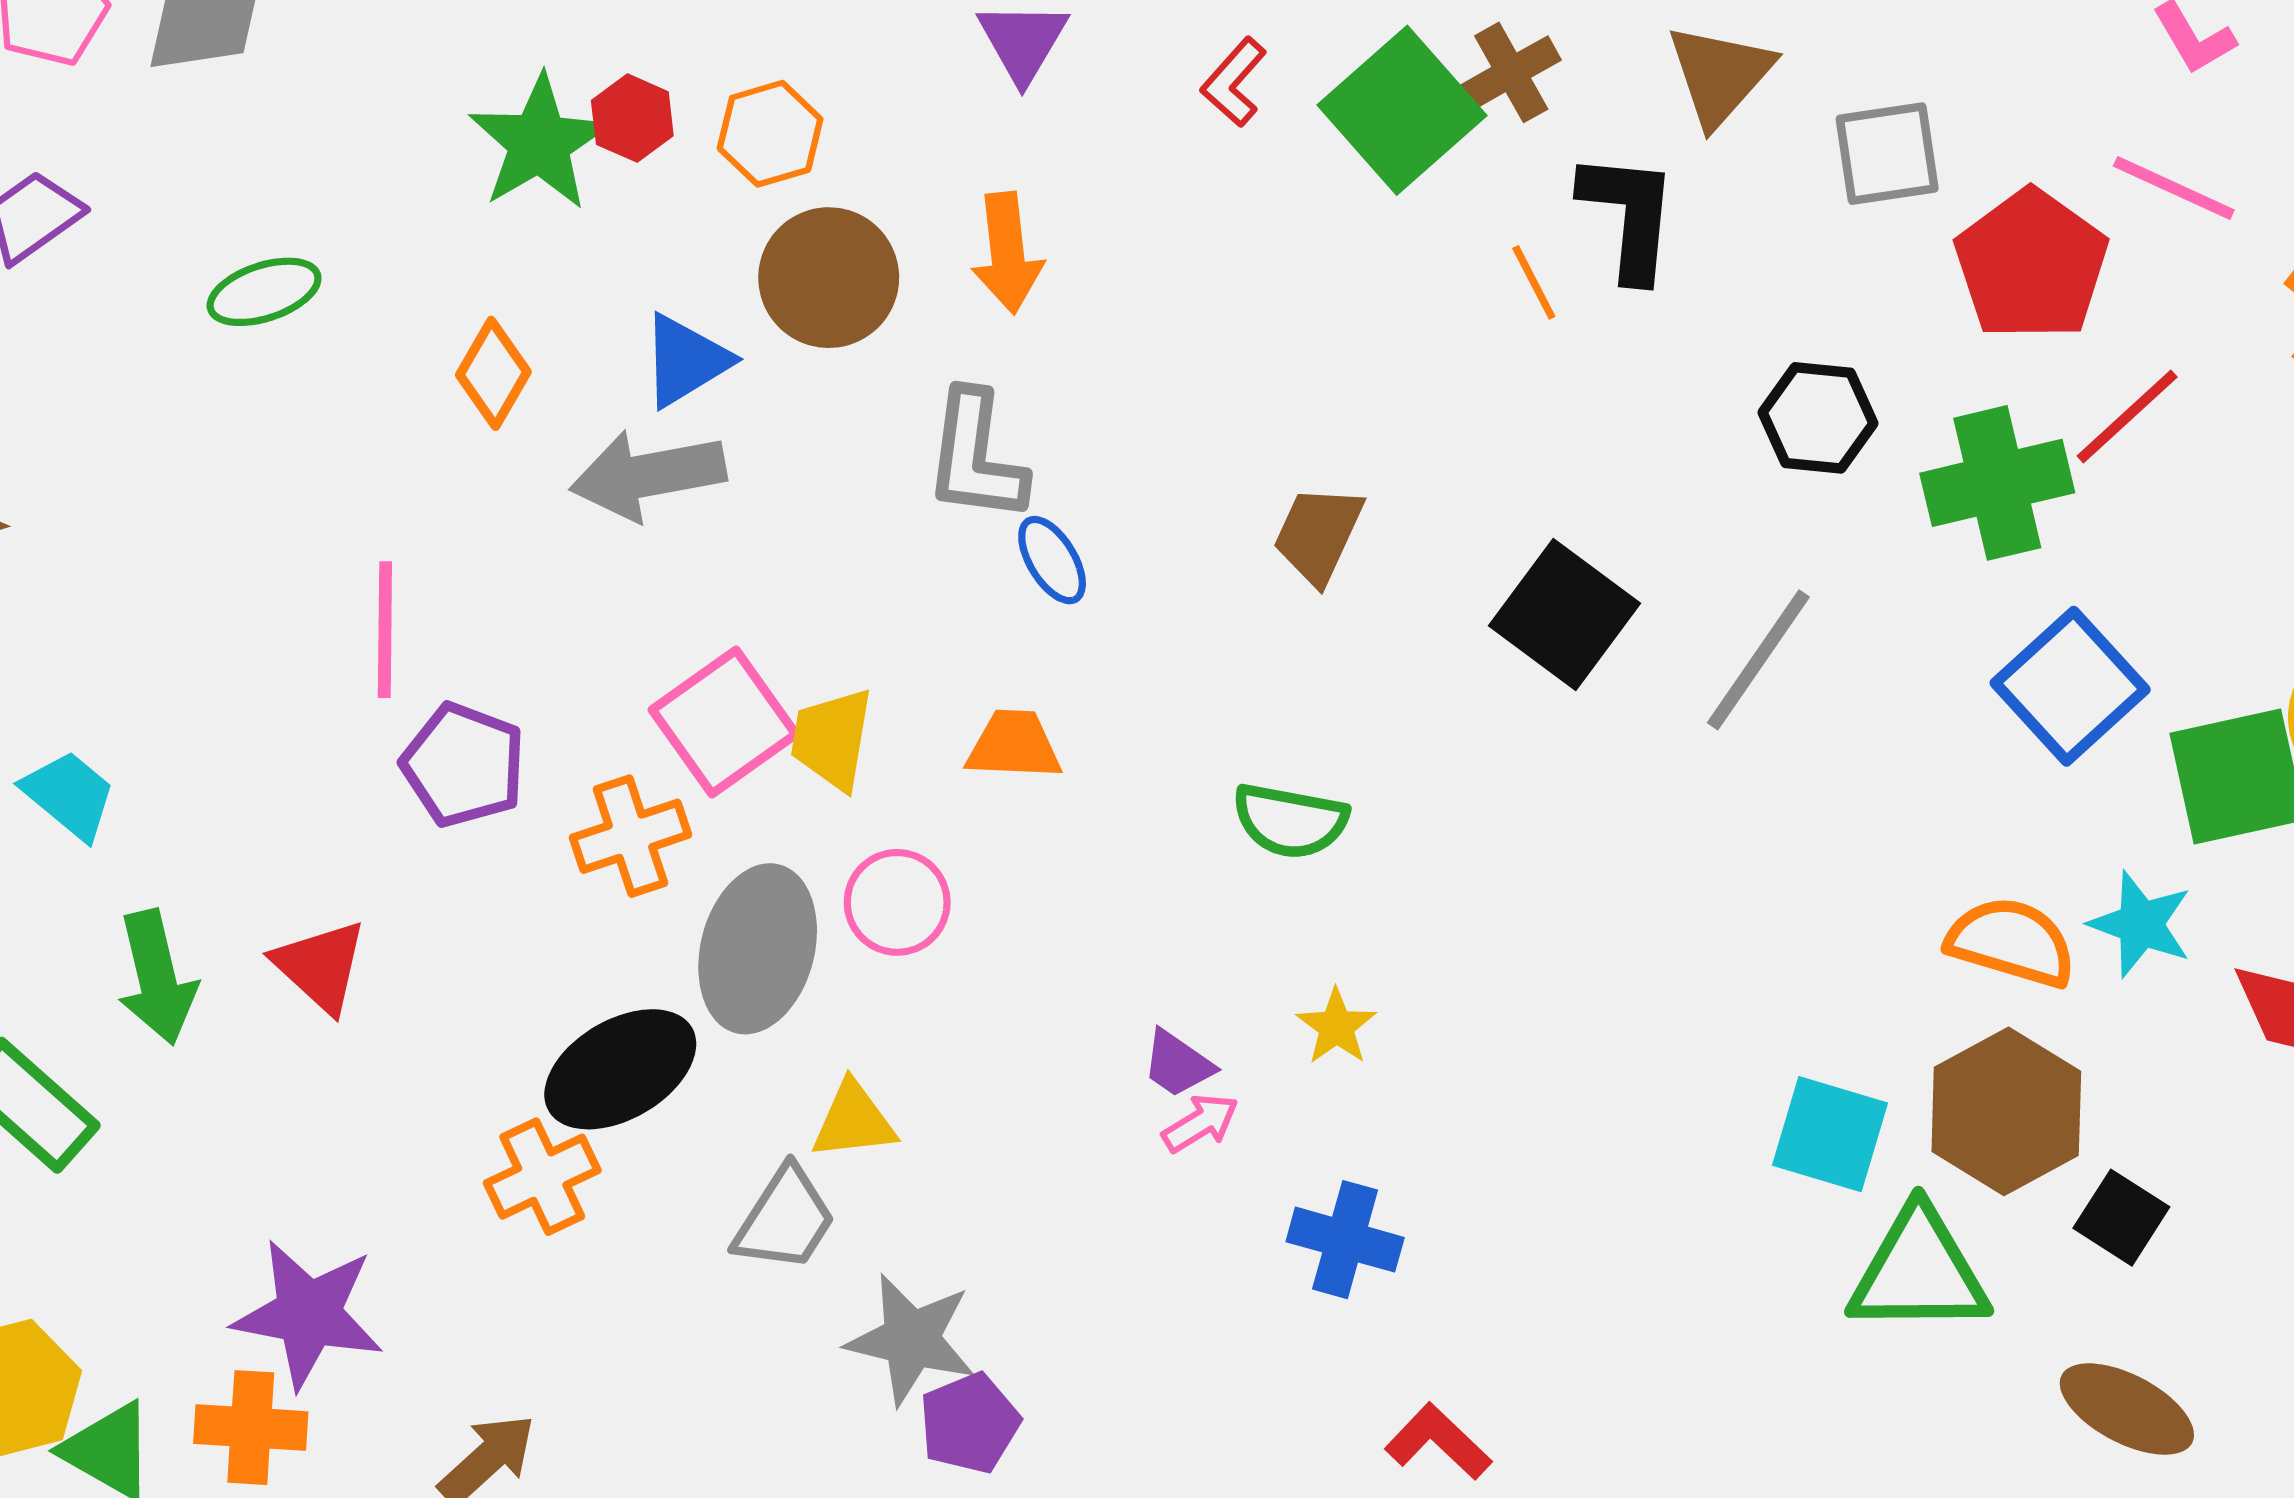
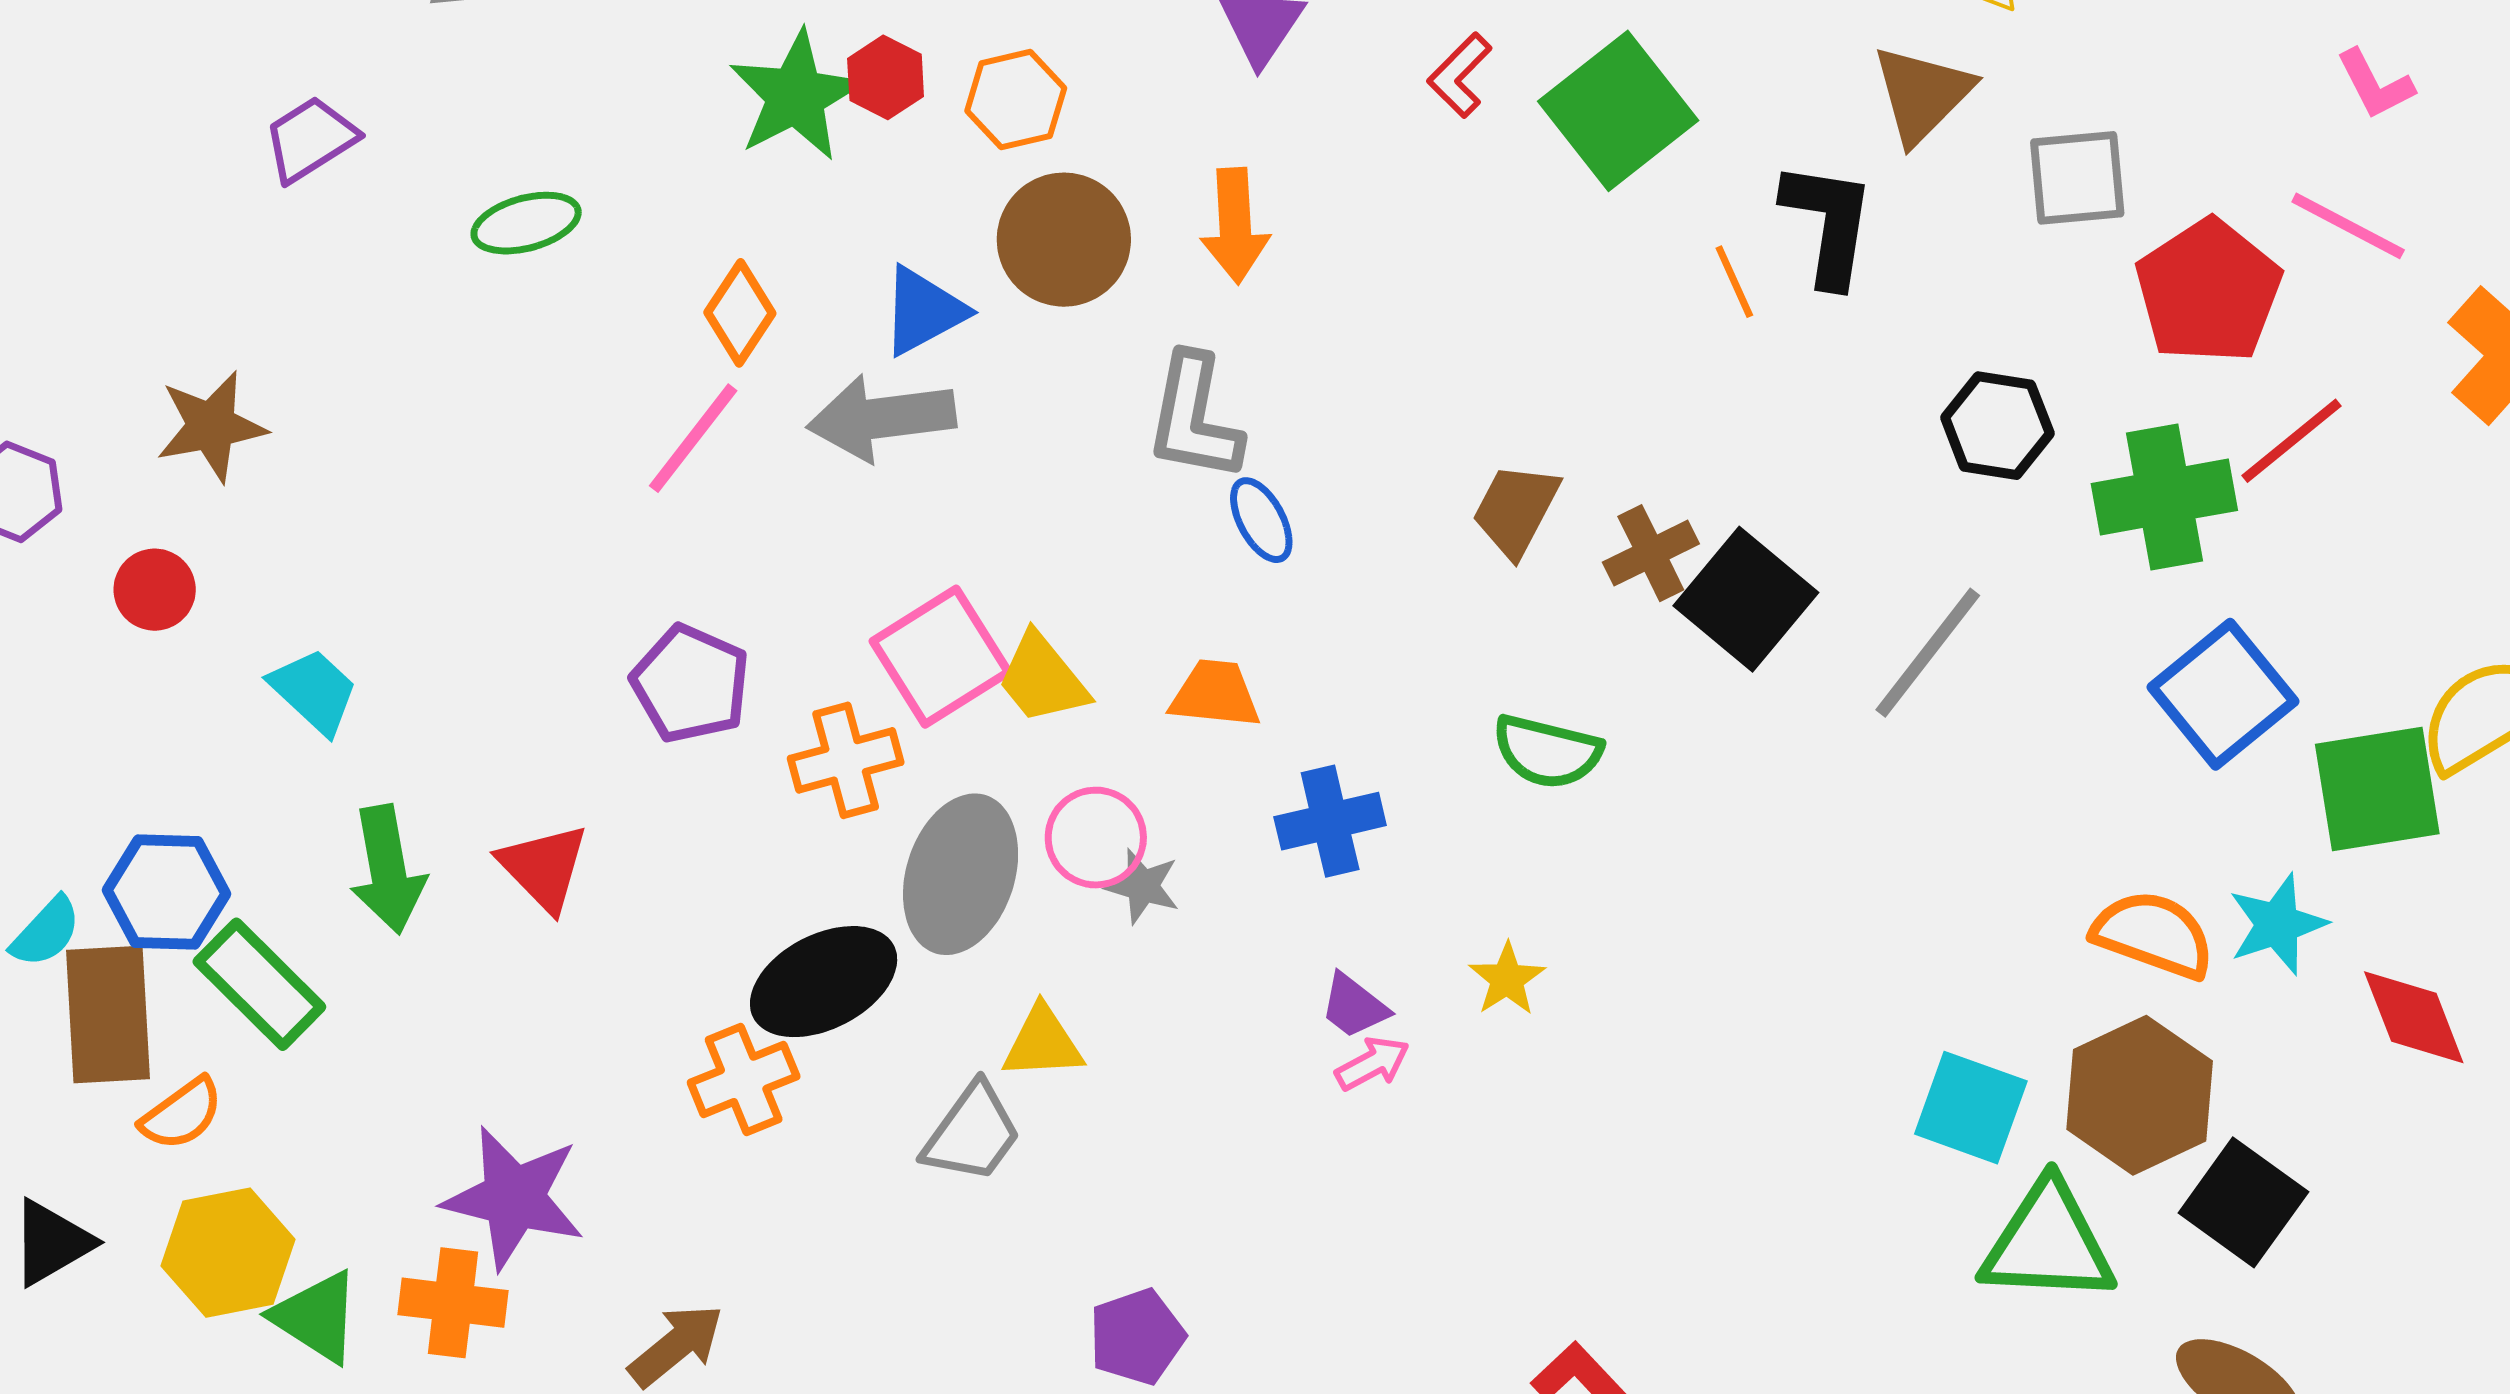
brown cross: (1511, 72) -> (1651, 553), moved
pink line: (385, 630) -> (693, 438), moved, turned 34
yellow trapezoid: (832, 739) -> (1042, 678), turned -52
green semicircle: (1290, 821) -> (1547, 752), moved
cyan star: (2141, 924) -> (2277, 924), turned 30
black square: (2121, 1218) -> (2243, 1202), size x1.4
blue cross: (1345, 1240) -> (1330, 821), moved, turned -32
gray star: (911, 1339) -> (1143, 886), moved, size x0.6

